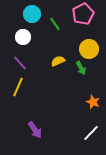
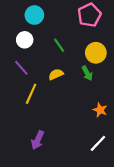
green line: (55, 24) -> (59, 45), moved
yellow semicircle: (58, 61) -> (56, 74), moved
yellow line: (18, 87) -> (31, 94), moved
purple arrow: (35, 130) -> (38, 140), turned 60

